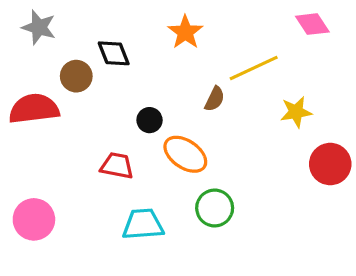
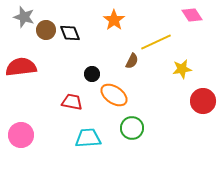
brown circle: (76, 76) -> (46, 30), moved

